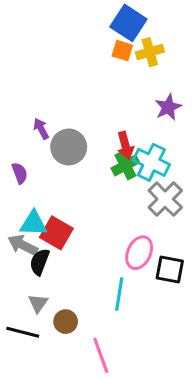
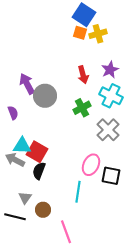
purple arrow: (41, 129) -> (27, 84), size x1.5
red arrow: (125, 145) -> (83, 75), moved
cyan cross: (151, 162) -> (111, 96), moved
black semicircle: (40, 262) -> (39, 171), moved

